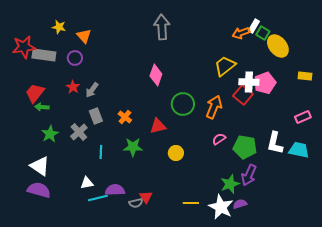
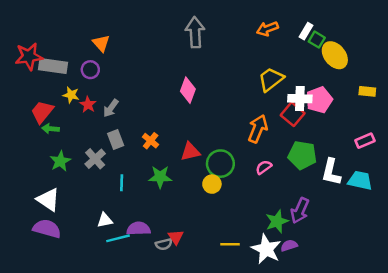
yellow star: (59, 27) -> (71, 95), moved
orange arrow: (241, 33) -> (267, 29), moved
green circle: (183, 104) -> (220, 164), moved
green pentagon: (245, 147) -> (302, 155), moved

